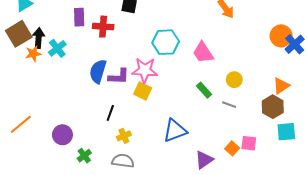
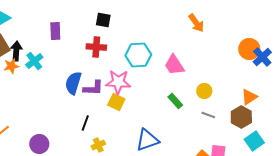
red cross: (103, 27) -> (96, 47), moved
gray line: (229, 105) -> (208, 115), moved
cyan square: (286, 132) -> (254, 141), turned -30

